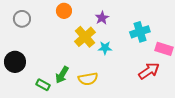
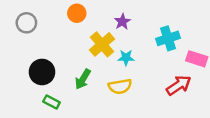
black circle: (15, 62) -> (42, 72), moved
green arrow: (62, 75) -> (83, 79), moved
yellow semicircle: (88, 79) -> (120, 86), moved

